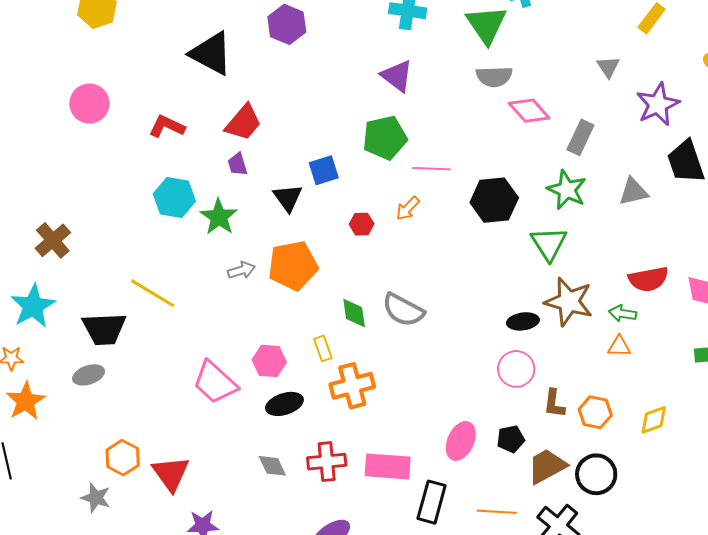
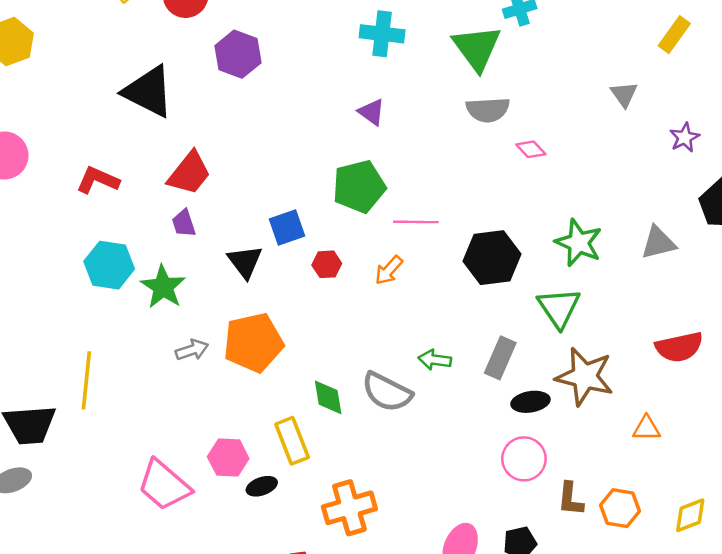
purple triangle: (397, 76) -> (372, 112), size x0.7
purple star: (658, 104) -> (685, 137), size x0.6
pink diamond: (529, 111) -> (531, 149), size x0.6
gray rectangle: (580, 137) -> (500, 358), moved
red hexagon: (362, 224) -> (327, 264), moved
yellow line: (153, 293) -> (86, 380), turned 66
green arrow: (623, 313) -> (435, 360), moved
yellow rectangle: (323, 348) -> (292, 441), size x1.5
orange cross: (352, 386) -> (349, 508), moved
black ellipse: (284, 404) -> (262, 486), moved, size x0.7

